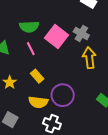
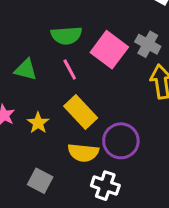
yellow rectangle: (37, 76) -> (81, 112), size x1.5

